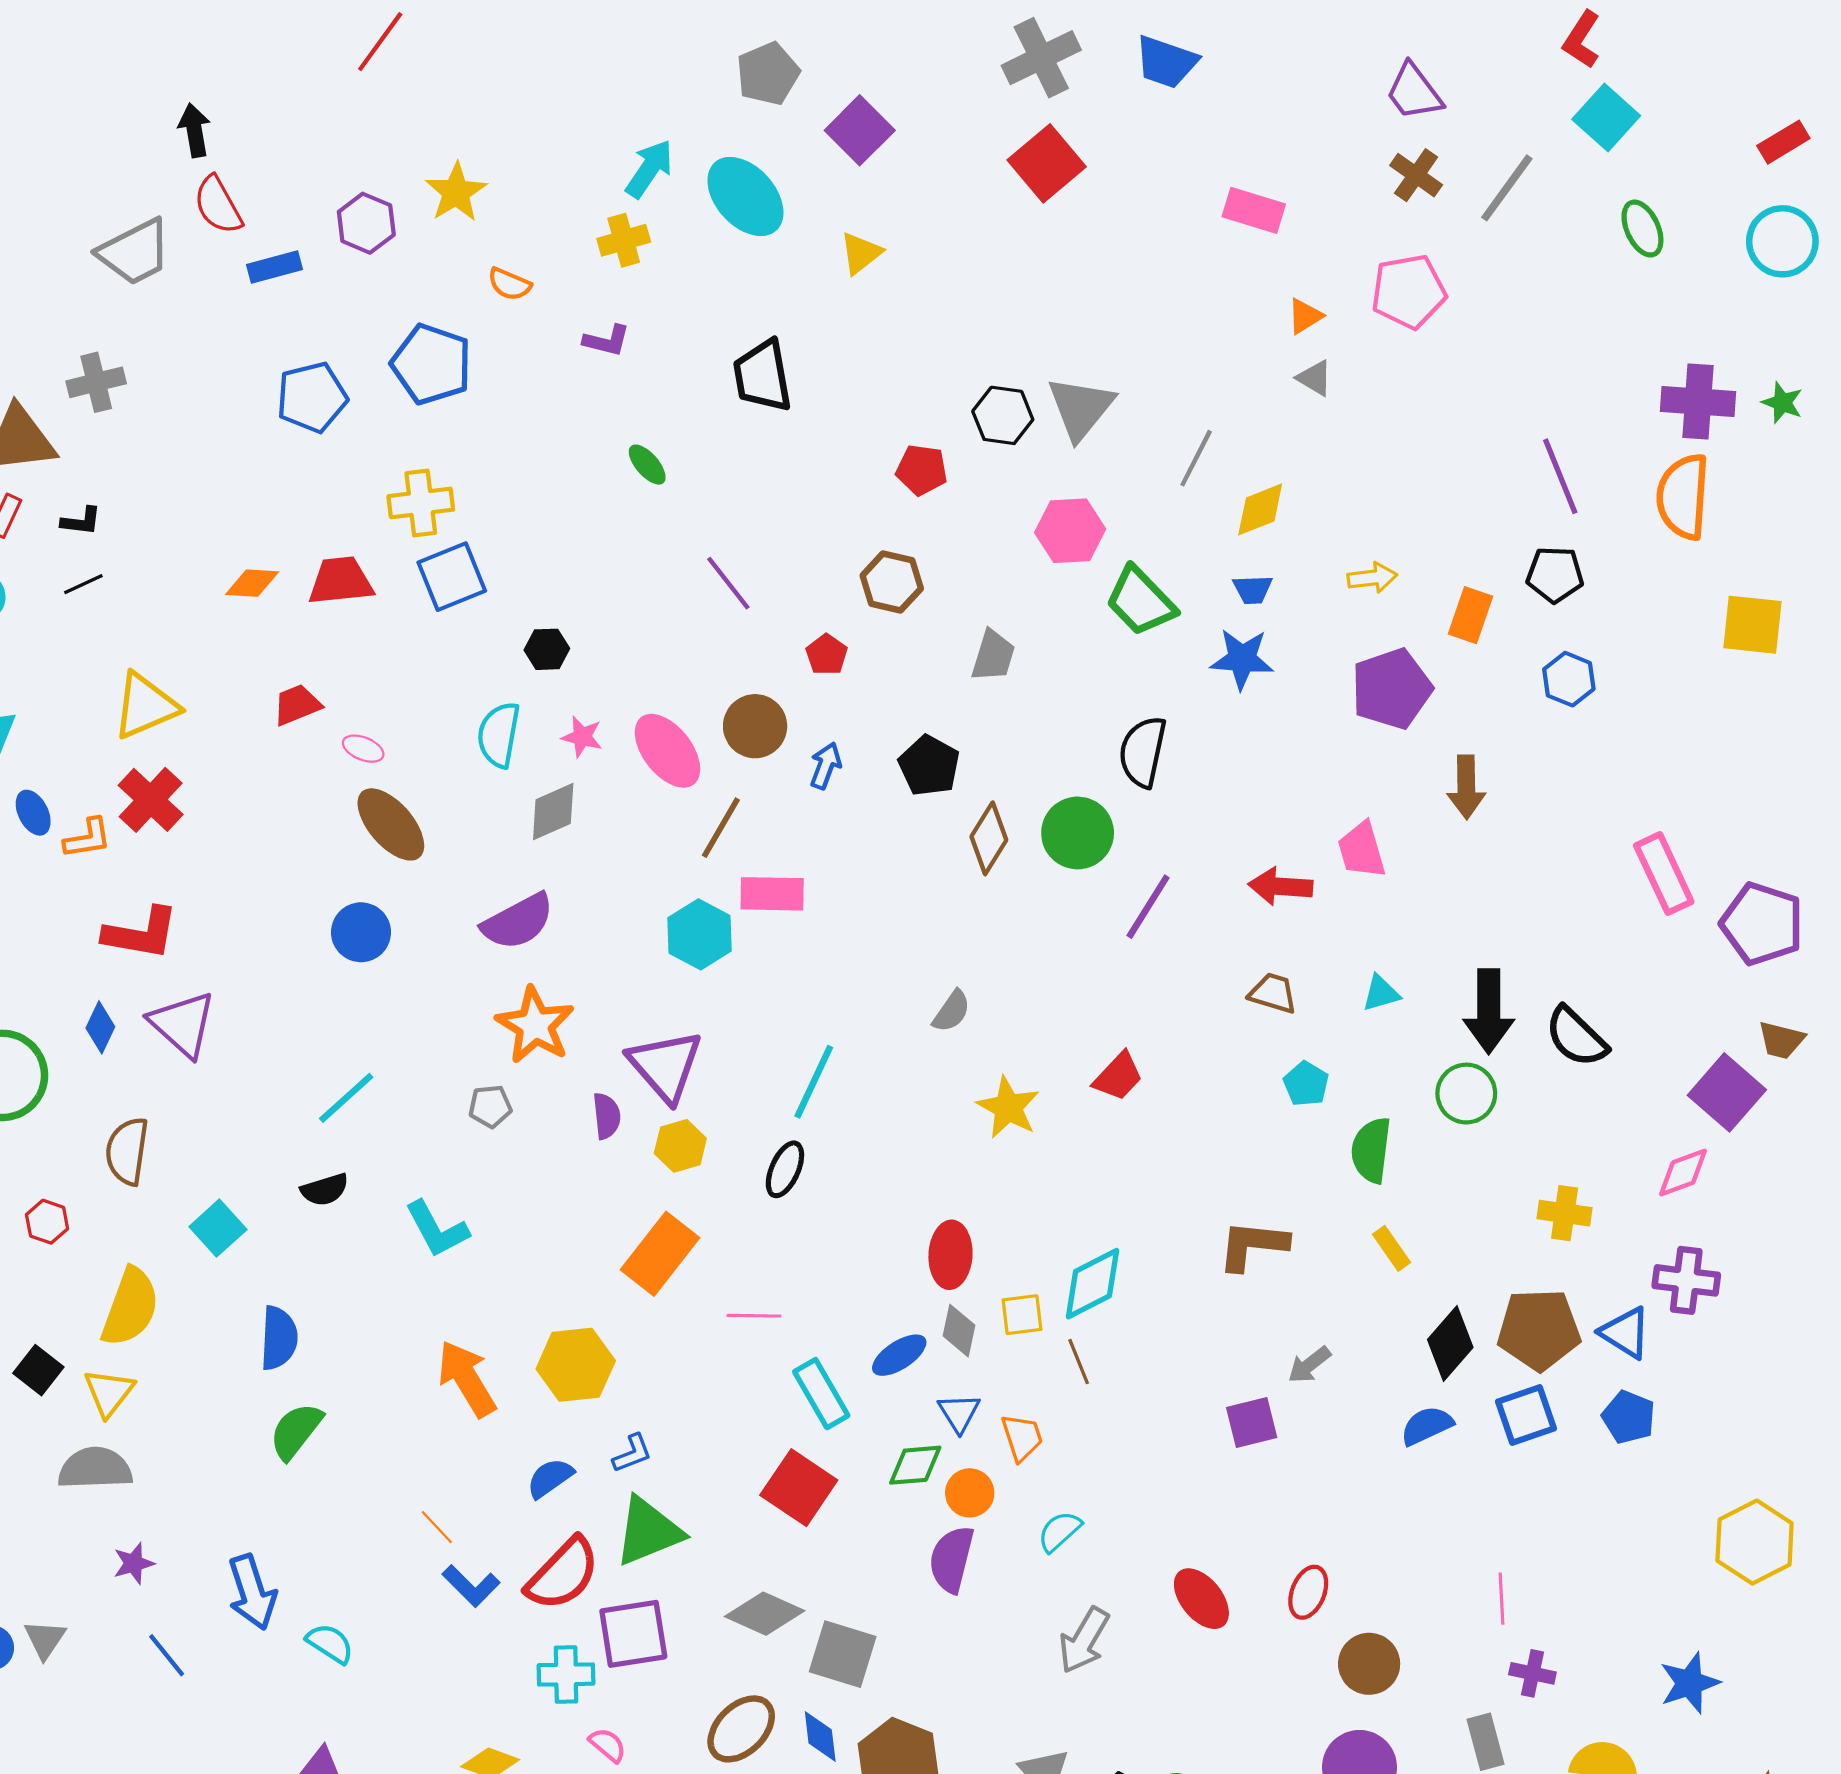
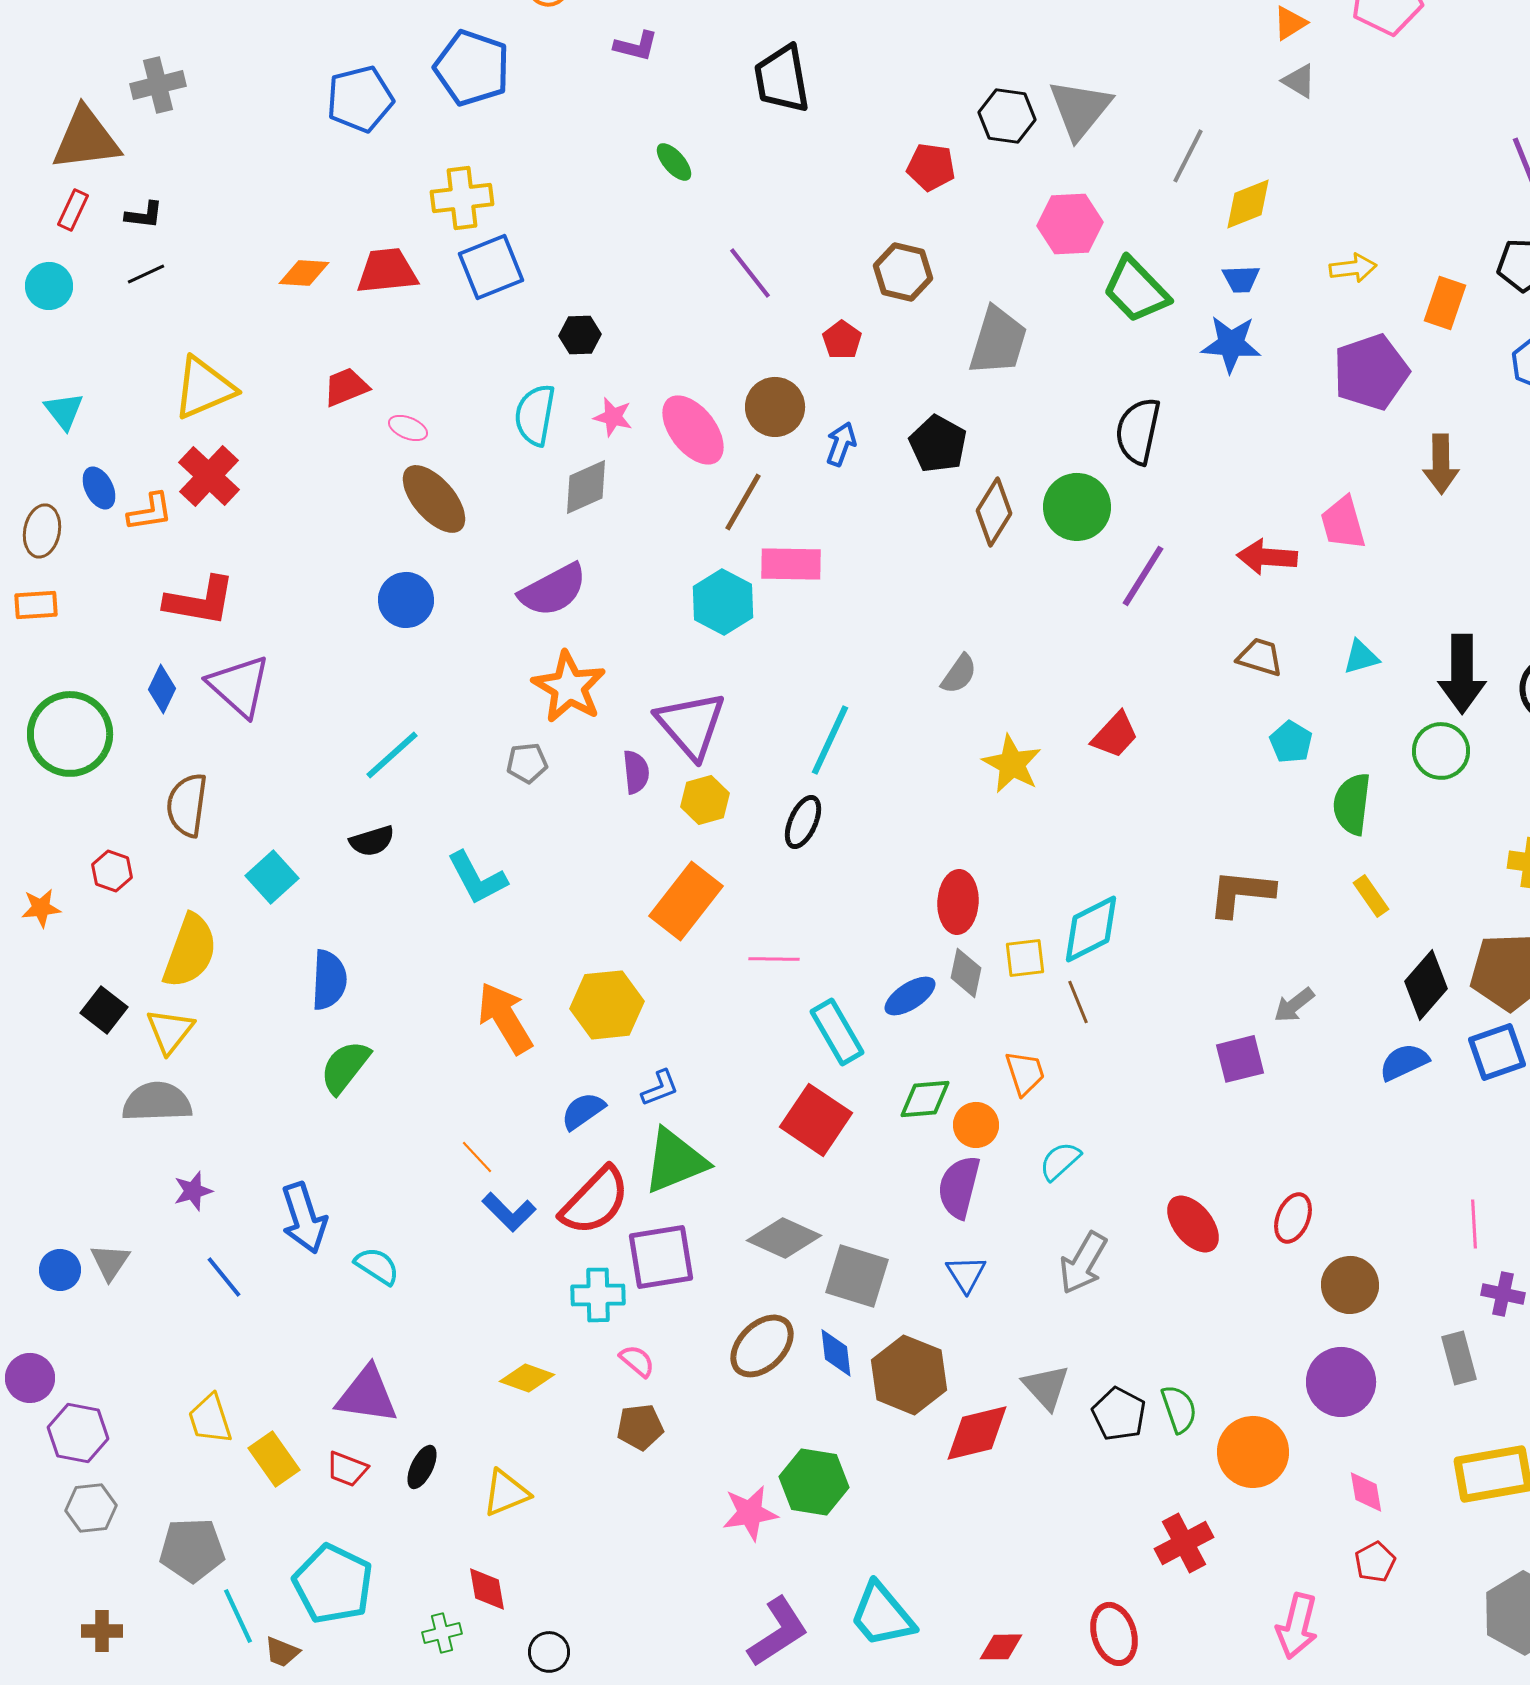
gray trapezoid: (993, 656) -> (998, 341), size x1.4
blue triangle: (959, 1413) -> (966, 1274), moved

